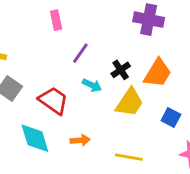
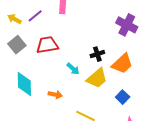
purple line: (80, 53) -> (35, 16), moved
cyan arrow: (92, 85) -> (73, 69), moved
red trapezoid: (53, 101) -> (47, 45), moved, turned -60

